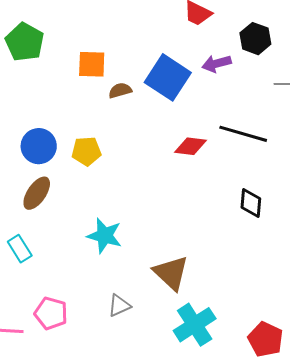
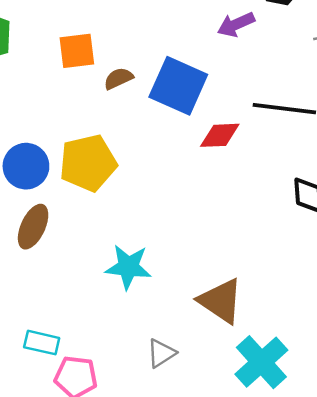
blue square: (168, 77) -> (178, 86), moved
yellow pentagon: (86, 151) -> (88, 163), size x1.5
cyan rectangle: (20, 249) -> (42, 343), moved, turned -36

